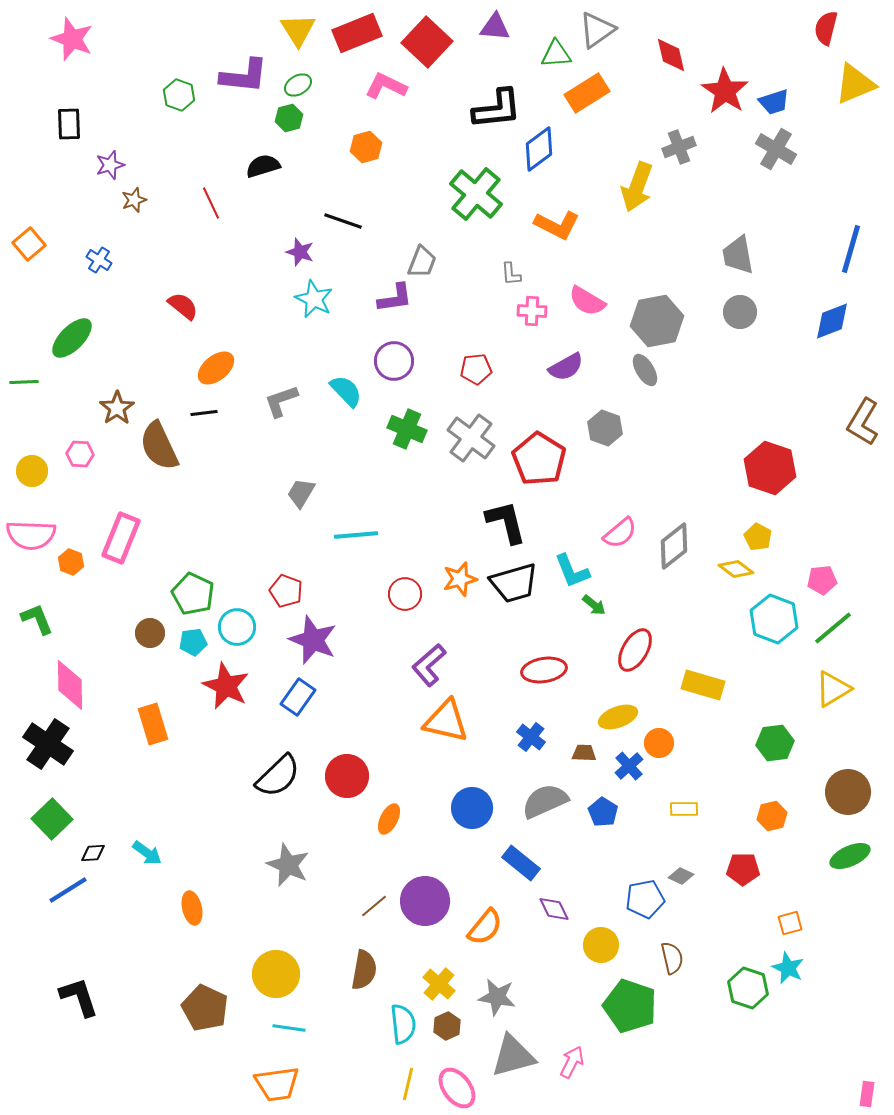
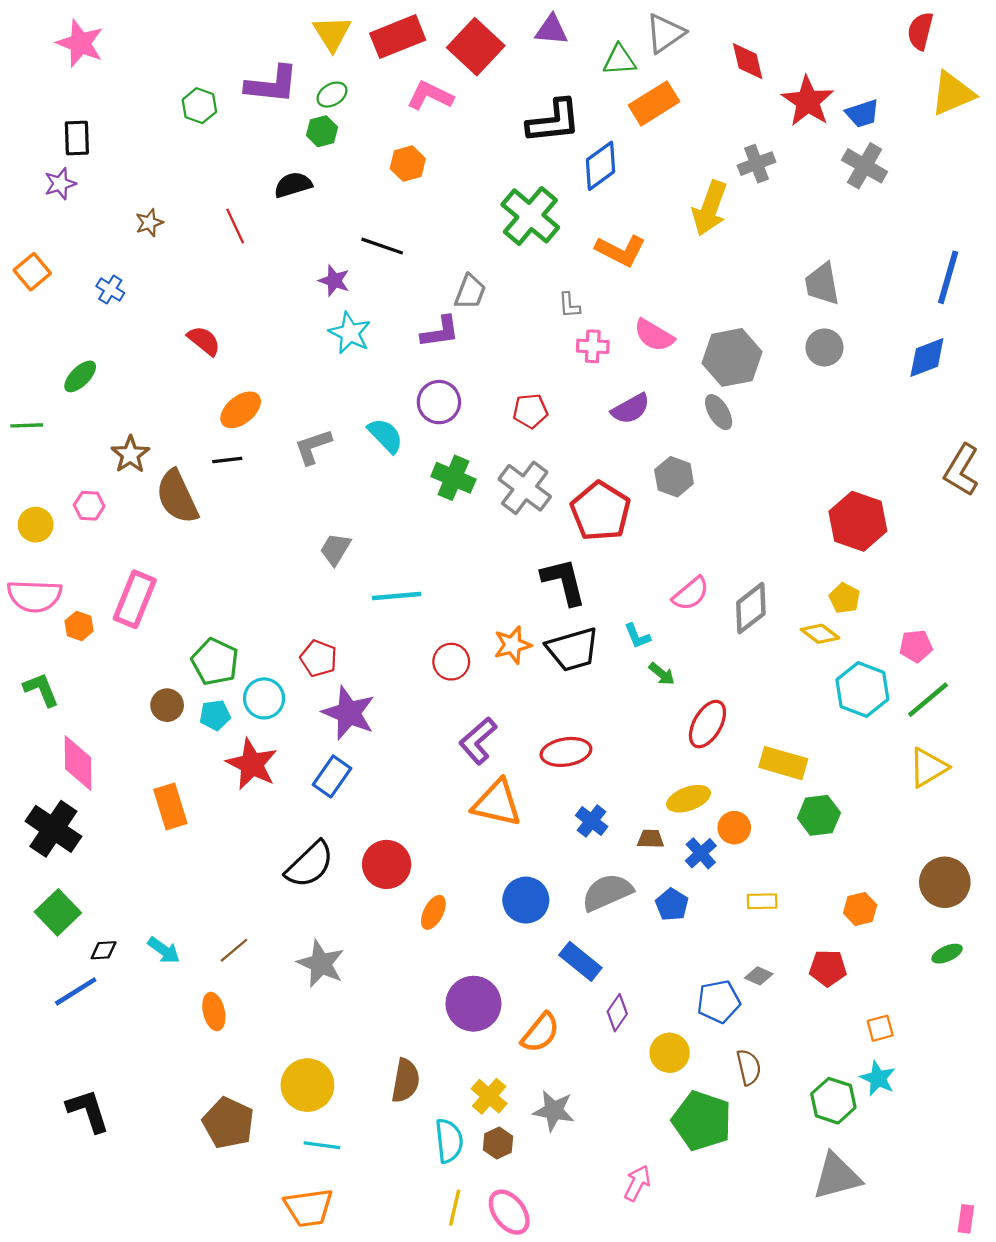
purple star: (110, 165) -> (60, 184), moved
green ellipse: (72, 338) -> (80, 376), size x0.7
cyan L-shape: (572, 571) -> (637, 636), size x0.7
red ellipse: (544, 670) -> (566, 752), moved
green hexagon: (775, 743) -> (819, 815), moved
green ellipse: (850, 856) -> (947, 954), size x0.7
brown line: (374, 906) -> (234, 950), moved
purple diamond: (554, 909) -> (617, 1013), turned 60
gray triangle: (513, 1056) -> (837, 1176), moved

